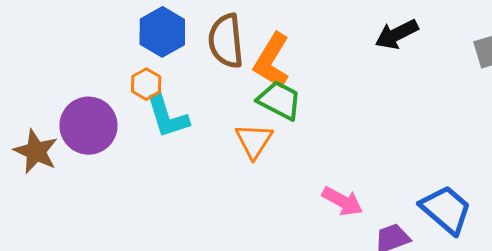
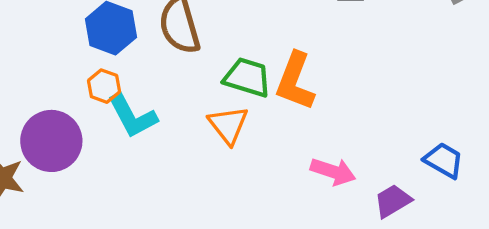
orange L-shape: (272, 61) -> (295, 81), moved
blue trapezoid: (446, 210) -> (444, 160), size x0.7

